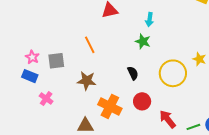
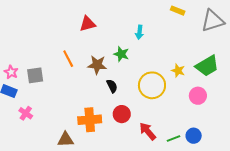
cyan arrow: (149, 20) -> (139, 32), moved
brown star: (87, 81) -> (97, 65), moved
orange cross: (110, 106) -> (90, 120), turned -30

